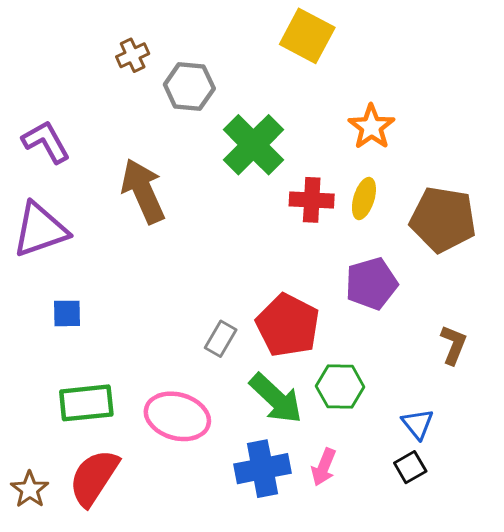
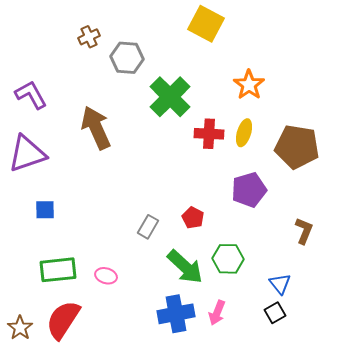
red pentagon: (288, 325) -> (193, 218), size x0.5
pink ellipse: (177, 416) -> (106, 276), moved, size x0.5

